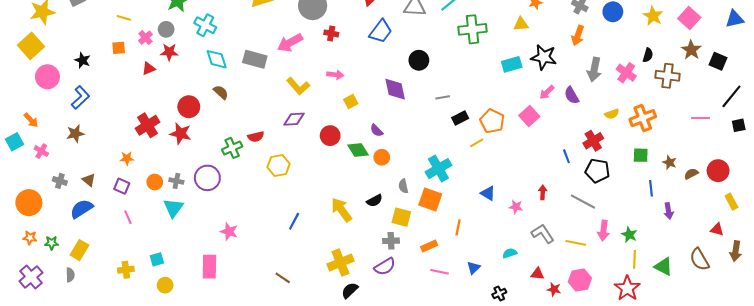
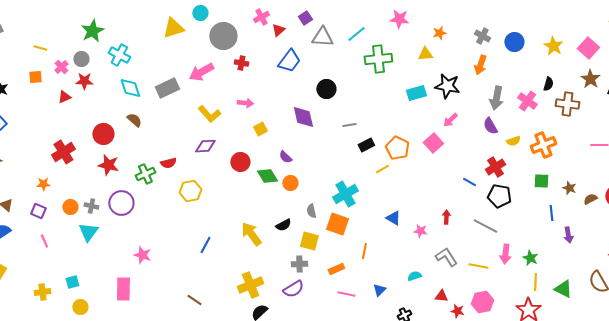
gray rectangle: (255, 59) -> (167, 88), turned -40
purple semicircle: (572, 95) -> (490, 126), moved
red star: (181, 134) -> (108, 165), moved
blue line: (566, 156) -> (469, 182), turned -40

